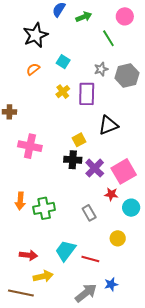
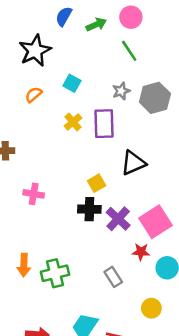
pink circle: (125, 16) -> (131, 17), moved
pink cross: (30, 146) -> (34, 194), size x0.7

